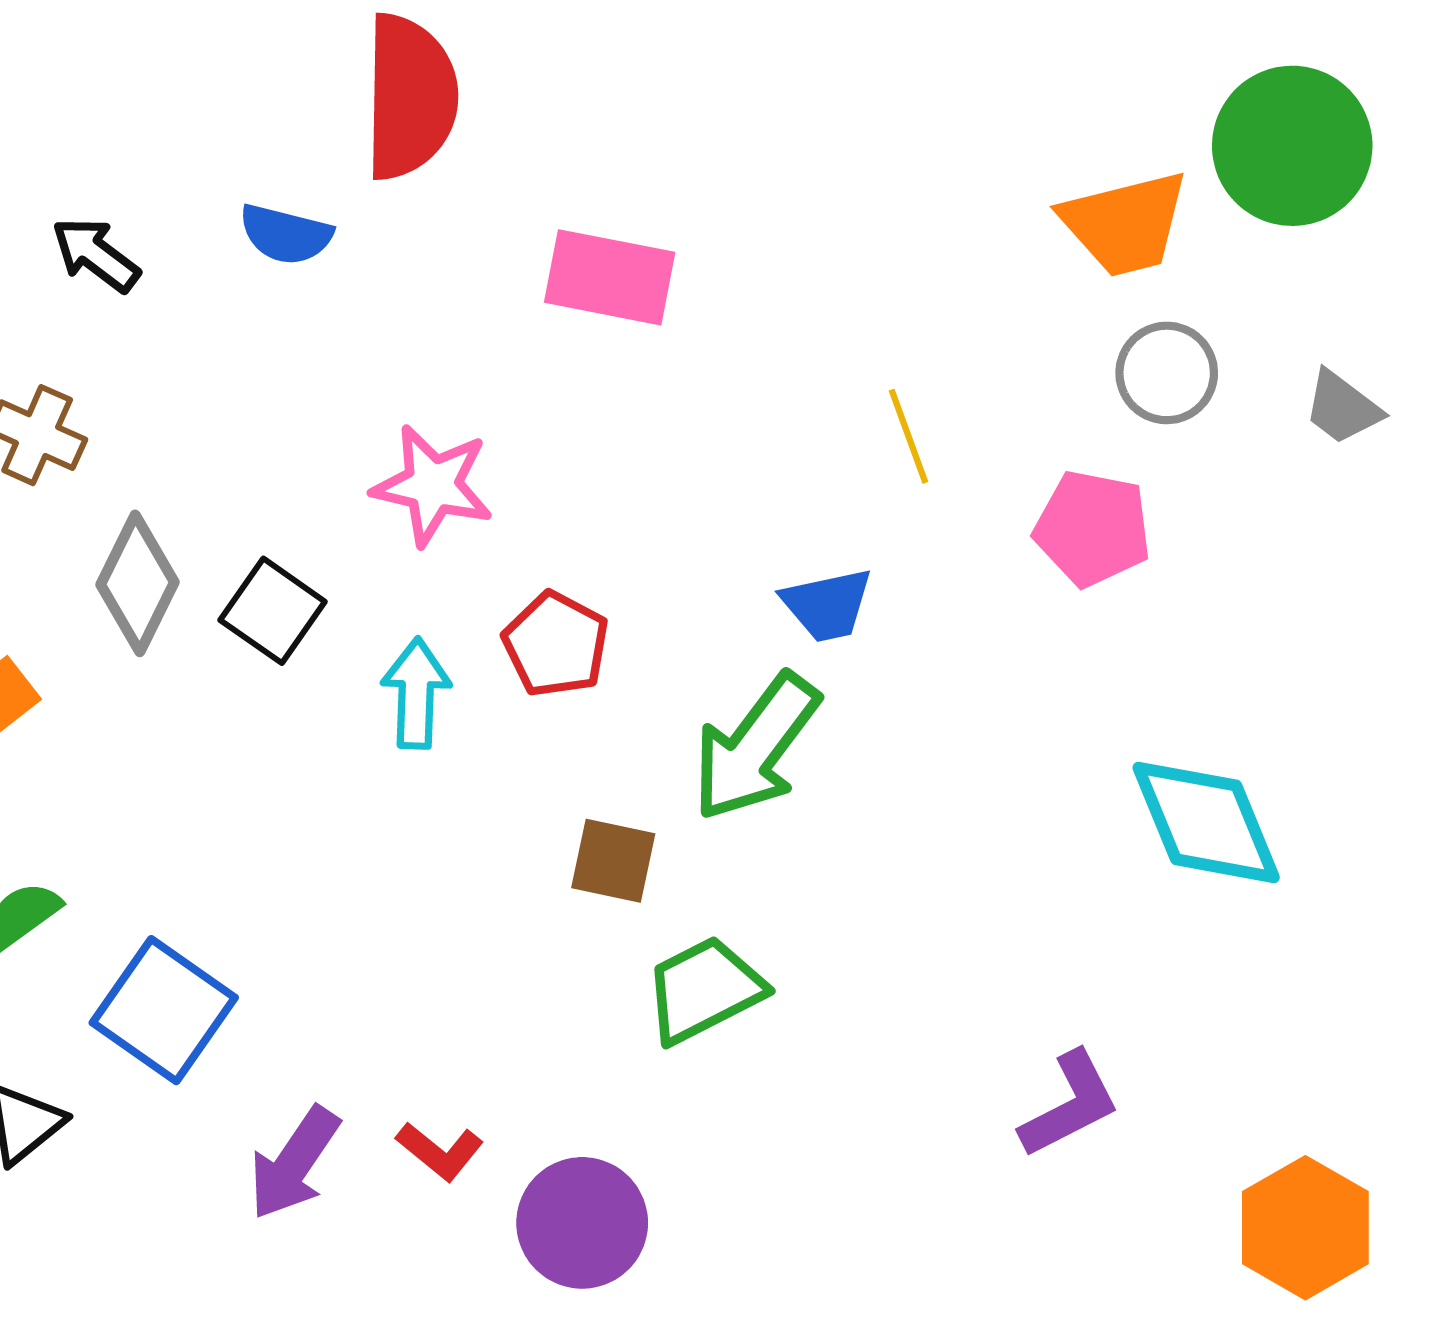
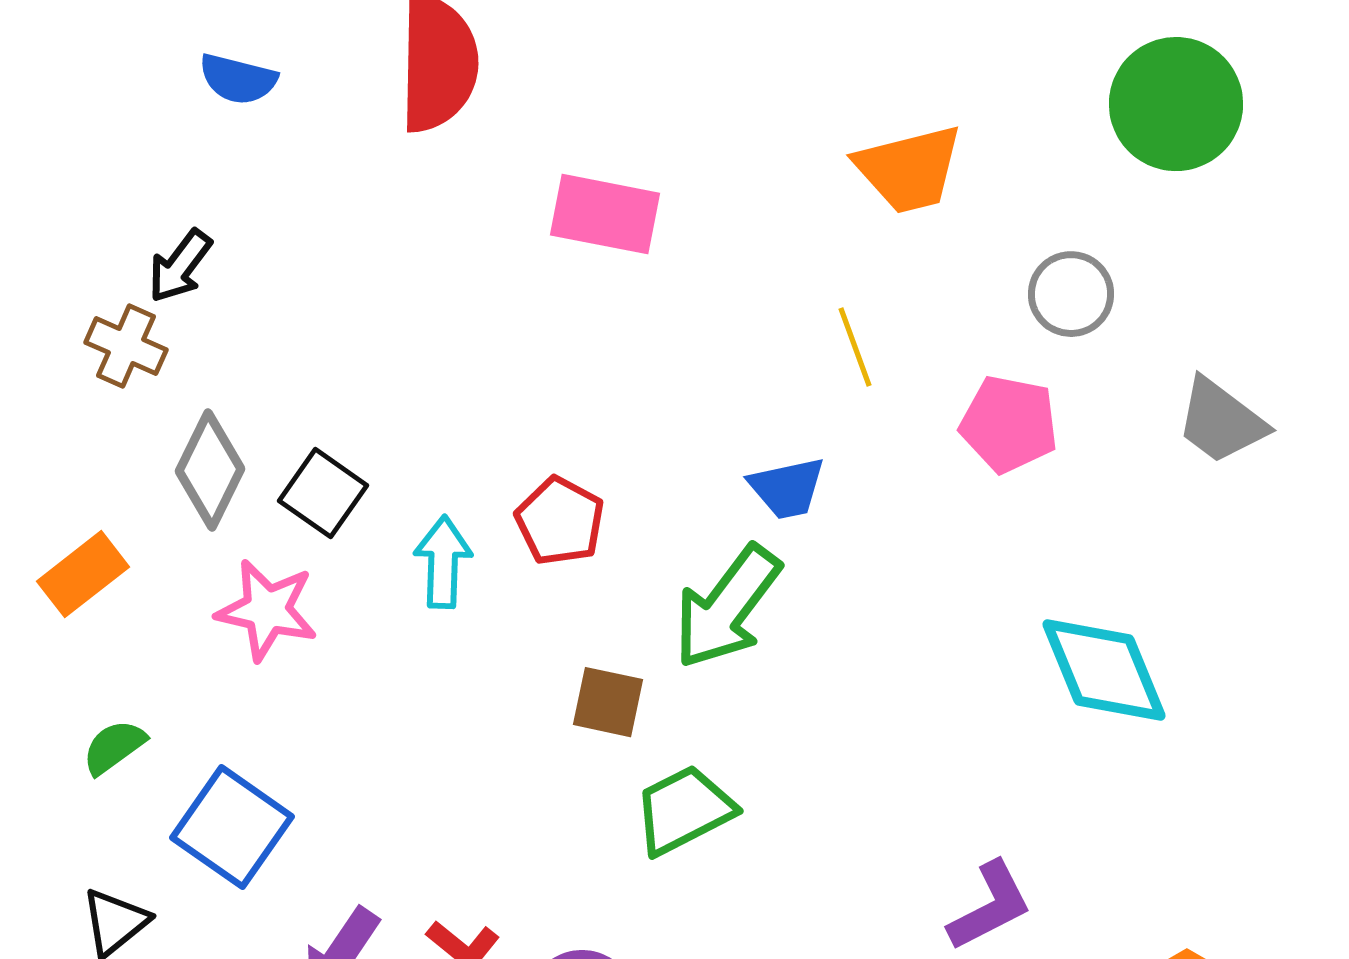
orange trapezoid: (1125, 224) -> (909, 169), moved
blue semicircle: (286, 234) -> (238, 79), moved
black arrow: (96, 255) -> (180, 266), moved, turned -90
gray trapezoid: (1342, 408) -> (1221, 421), moved, size x1.4
pink star: (433, 485) -> (267, 610), moved

